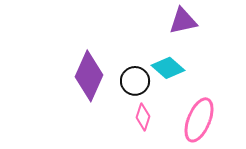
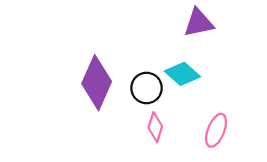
pink ellipse: (199, 120) -> (216, 130), size x0.7

